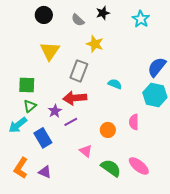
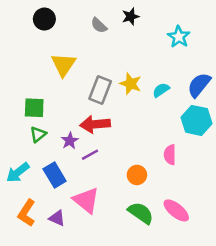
black circle: (44, 15) -> (44, 19), moved
cyan star: (141, 19) -> (179, 37), moved
yellow star: (95, 44) -> (131, 84), moved
cyan semicircle: (115, 84) -> (161, 90), moved, turned -56
cyan arrow: (18, 125) -> (18, 172), moved
orange circle: (108, 130) -> (137, 175), moved
pink triangle: (86, 151) -> (86, 200), moved, size x1.6

